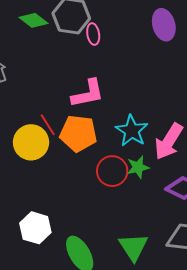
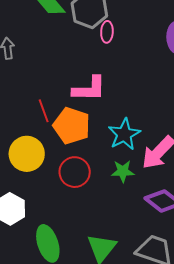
yellow circle: (31, 142) -> (27, 154), moved
red circle: (112, 171) -> (75, 172), moved

